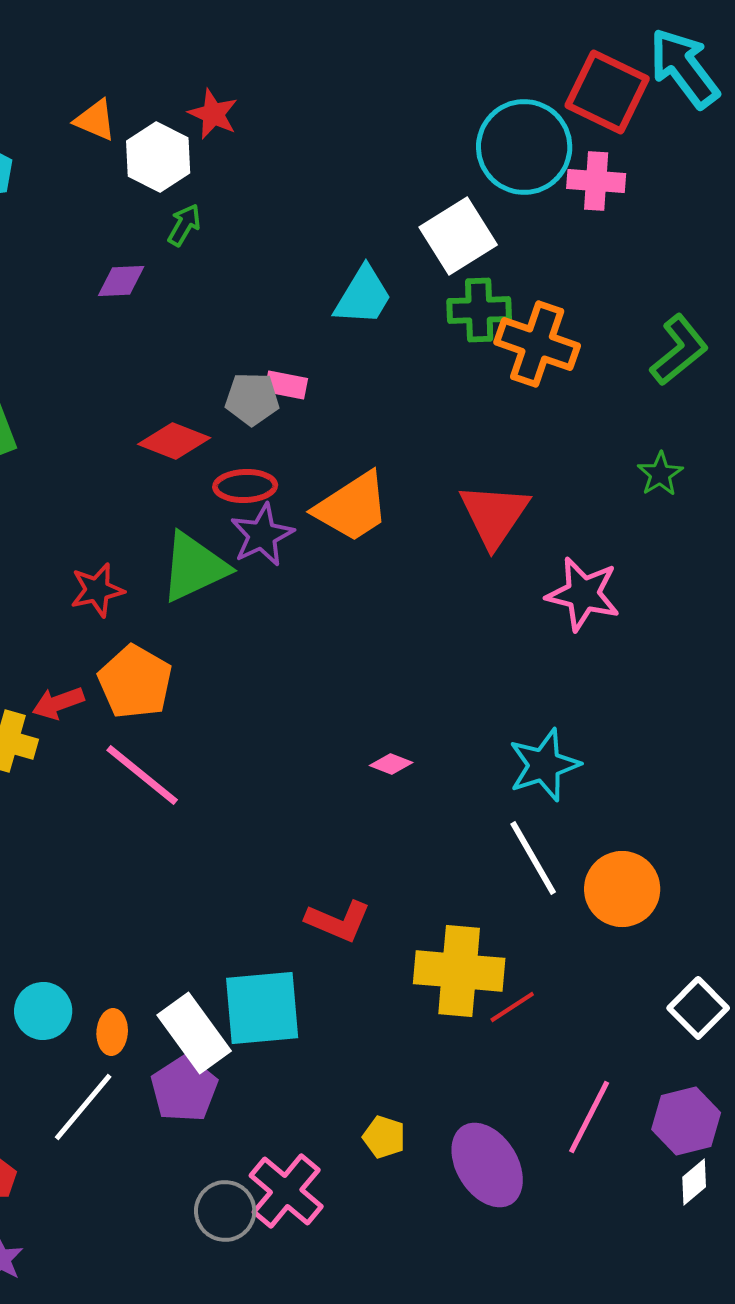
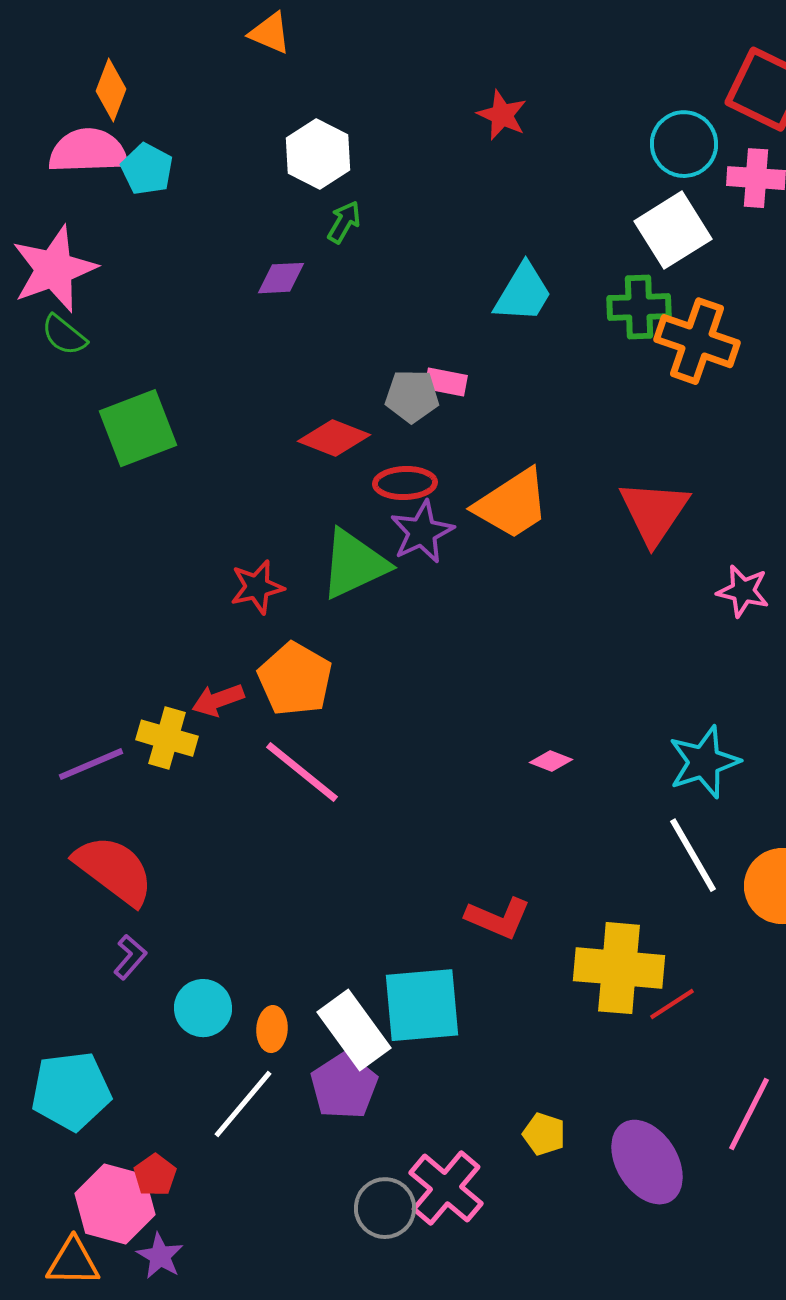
red star: (213, 114) -> (502, 115), moved
orange triangle: (95, 120) -> (270, 33), moved
cyan circle: (524, 147) -> (684, 144), size x0.7
white square: (458, 236) -> (673, 230), moved
pink star: (583, 594) -> (743, 591), size x0.7

